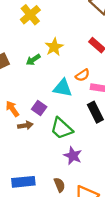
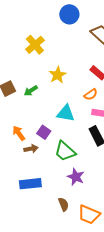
green arrow: (33, 60) -> (31, 91), moved
orange semicircle: (82, 75) -> (91, 94), moved
blue rectangle: (23, 182) -> (30, 184), moved

